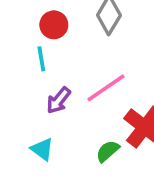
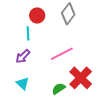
purple arrow: (59, 100) -> (23, 56), moved

